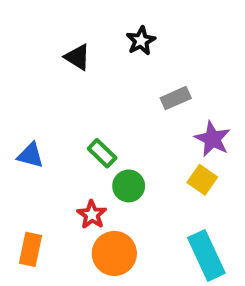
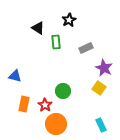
green rectangle: (102, 153) -> (56, 42), moved, turned 40
orange rectangle: (30, 249) -> (24, 104), moved
cyan rectangle: (206, 255) -> (101, 125), size x0.6

